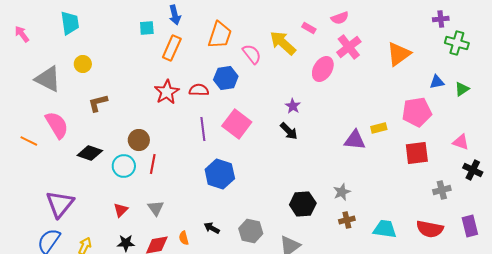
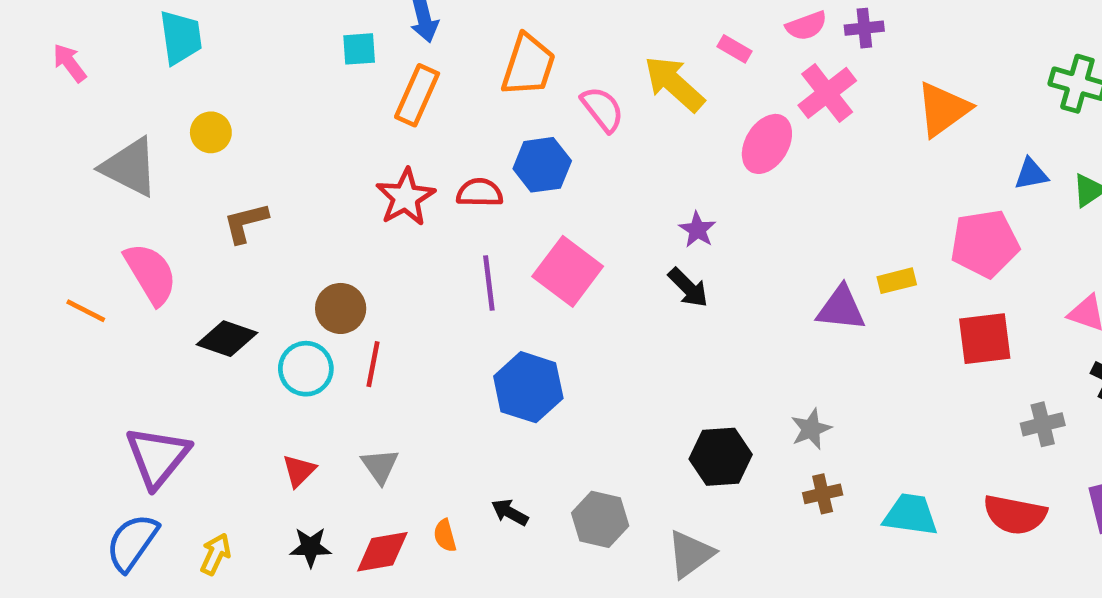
purple cross: (441, 19) -> (864, 28), moved

